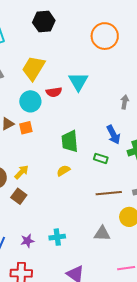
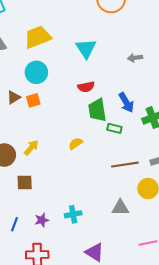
yellow trapezoid: (33, 68) -> (38, 37), turned 40
red semicircle: (54, 92) -> (86, 87), moved
gray arrow: (125, 102) -> (135, 58), moved, turned -104
green trapezoid: (70, 141) -> (97, 110), moved
brown square: (19, 196) -> (25, 183), moved, turned -35

